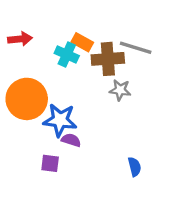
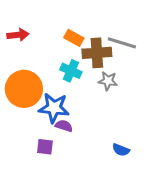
cyan cross: (67, 54) -> (71, 71), moved
blue semicircle: (135, 167) -> (121, 150), turned 126

